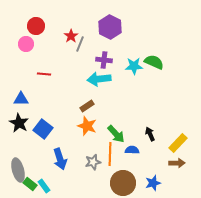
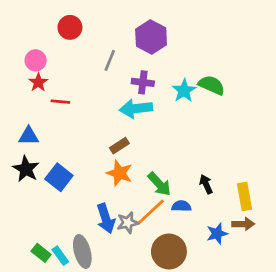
red circle: (36, 26) -> (70, 27), moved
red star: (71, 36) -> (38, 82), moved
cyan star: (134, 66) -> (184, 91), turned -30
yellow rectangle: (178, 143) -> (245, 196), turned -54
orange line: (110, 154) -> (151, 212), turned 45
blue arrow: (60, 159) -> (106, 218), moved
gray ellipse: (18, 170) -> (82, 251), moved
blue star: (153, 183) -> (217, 234), moved

